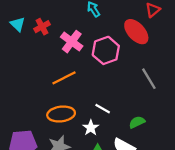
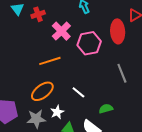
red ellipse: (136, 32) -> (118, 31), turned 30
orange ellipse: (61, 114) -> (42, 91), turned -40
white star: (91, 128) -> (57, 112), moved

